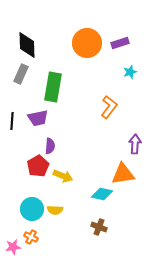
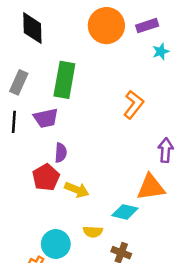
cyan star: (130, 72) -> (161, 51), moved
gray rectangle: (21, 74) -> (19, 82), moved
cyan circle: (32, 209) -> (56, 244), moved
yellow semicircle: (55, 210) -> (93, 232), moved

